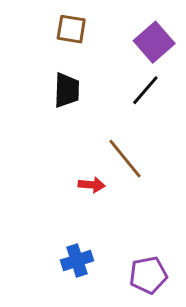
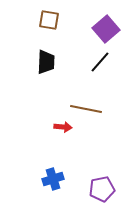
brown line: (125, 159) -> (86, 109), turned -40

